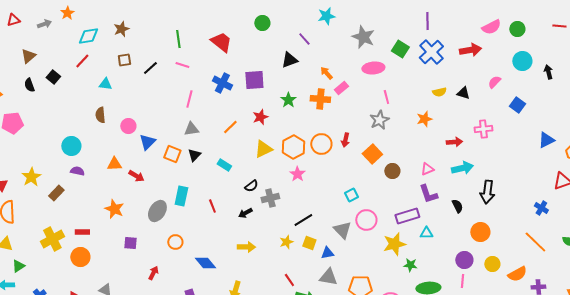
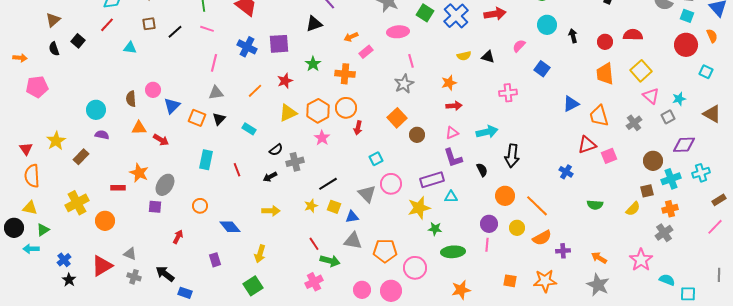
orange arrow: (326, 73) -> (351, 37), turned -72
orange cross: (320, 99) -> (345, 74), moved
brown semicircle: (100, 115) -> (131, 99), moved
red arrow: (345, 140) -> (358, 128), moved
red arrow: (454, 142) -> (454, 106), moved
gray ellipse: (157, 211) -> (165, 185), moved
red rectangle: (82, 232) -> (118, 188), moved
orange line: (535, 242) -> (537, 206), moved

